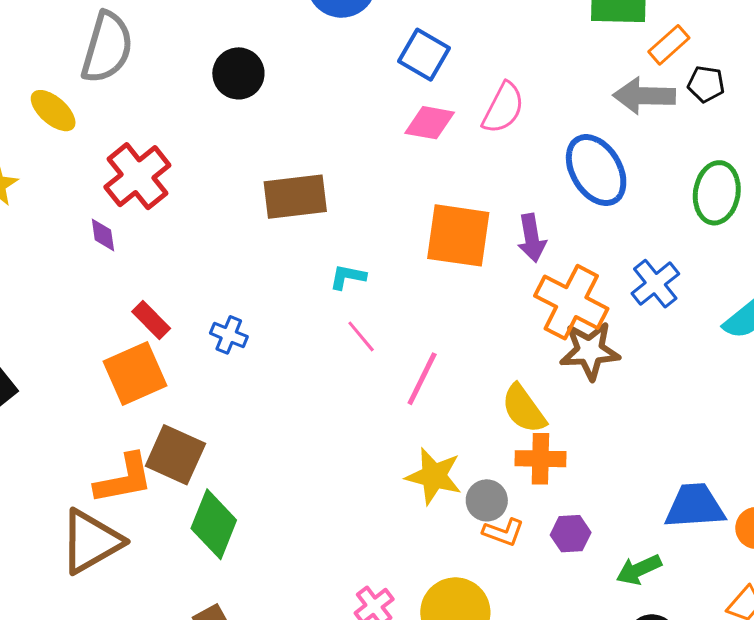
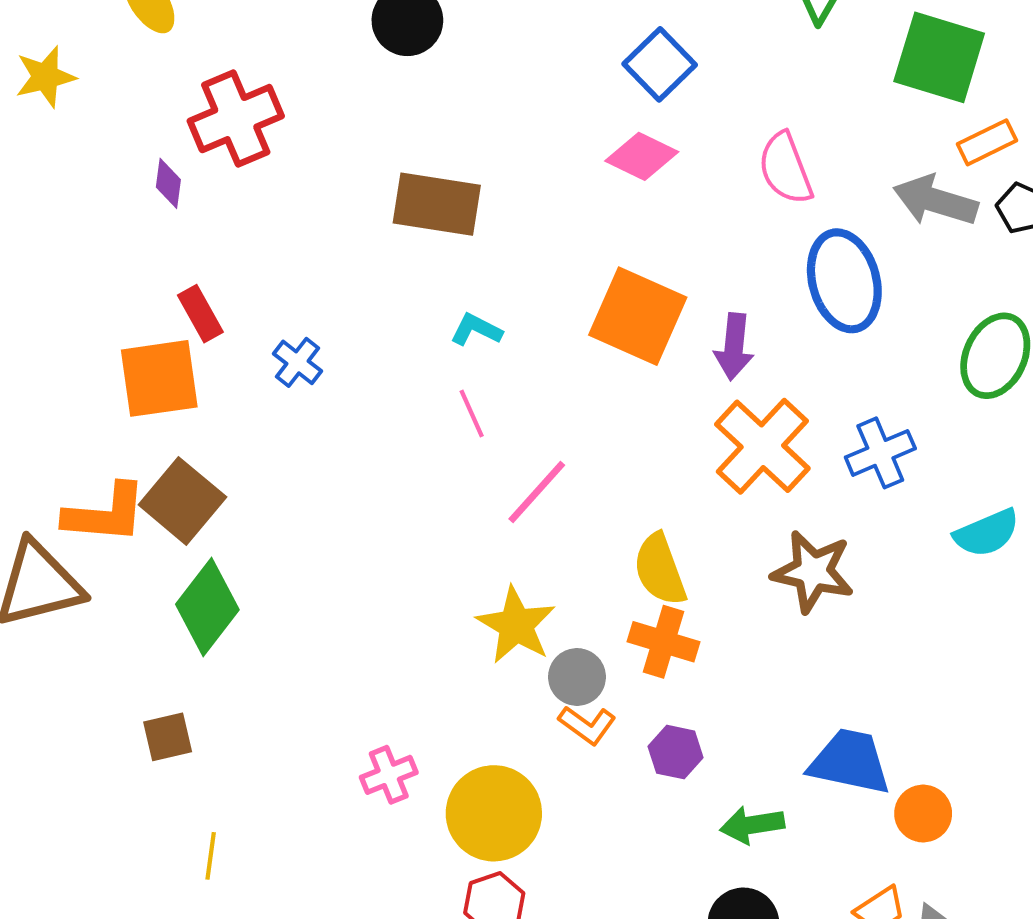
pink semicircle: (503, 108) -> (786, 168), moved, turned 116
brown star: (590, 351) -> (813, 572), moved

